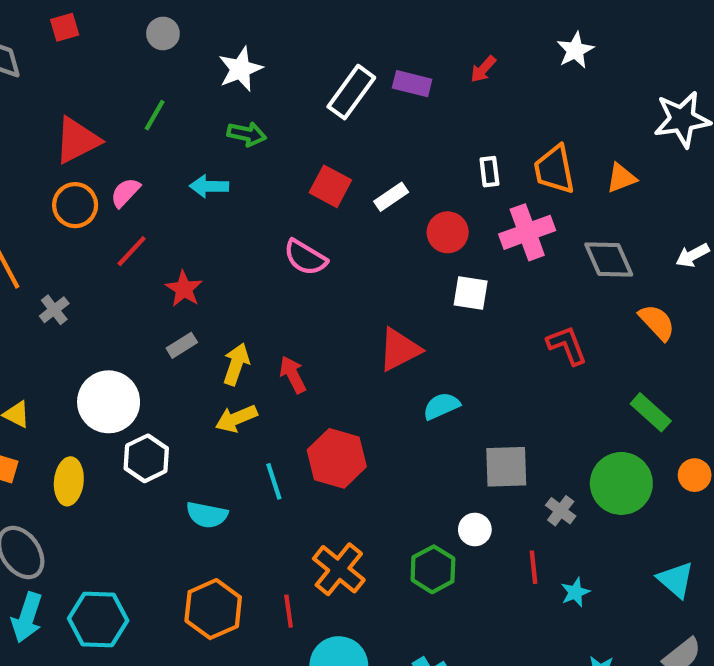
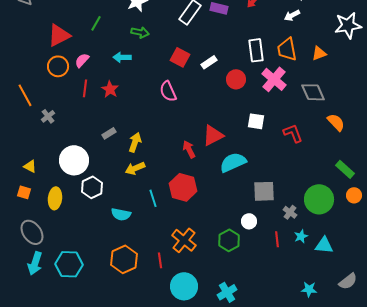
white rectangle: (489, 172) -> (256, 50), size x1.6
pink cross: (527, 232) -> (274, 79), turned -30
red line: (132, 251) -> (85, 88), turned -36
white arrow: (692, 255) -> (292, 15), moved
pink semicircle: (305, 257) -> (168, 91), turned 35
red star: (184, 289) -> (110, 89), moved
white square: (471, 293) -> (256, 121), moved
red arrow: (293, 375) -> (189, 149), moved
cyan semicircle: (441, 406) -> (233, 162), size x1.5
green rectangle: (651, 412) -> (345, 169), moved
cyan triangle: (676, 580) -> (324, 245), moved, turned -36
cyan star: (575, 592) -> (301, 236), moved

